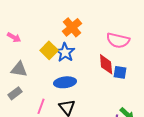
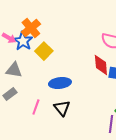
orange cross: (72, 27) -> (31, 28), moved
blue star: (65, 52) -> (23, 41), moved

